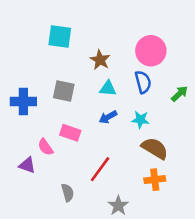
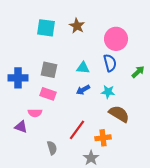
brown star: (100, 60) -> (77, 26), moved
pink rectangle: (70, 133) -> (48, 94), moved
pink semicircle: (45, 147) -> (35, 113), turned -56
orange cross: (155, 180) -> (103, 138), moved

